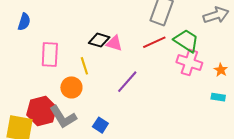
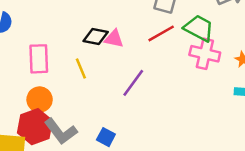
orange circle: (71, 87) -> (40, 100), moved

